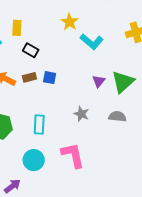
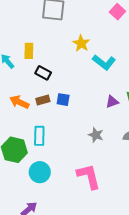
purple triangle: (99, 81) -> (112, 102), turned 32
cyan rectangle: (39, 124) -> (39, 136), moved
cyan circle: (34, 160) -> (40, 172), moved

